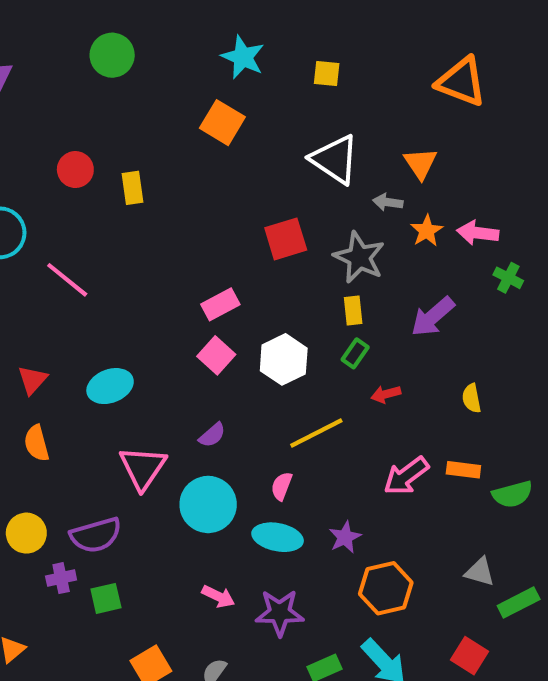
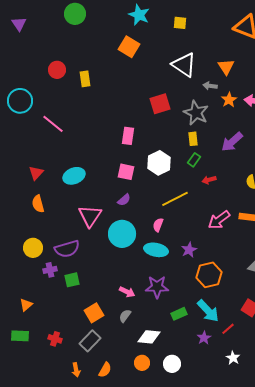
pink rectangle: (220, 304) -> (128, 136), turned -54
pink square: (216, 355) -> (126, 172), moved, turned -30
pink arrow: (218, 596) -> (127, 292), moved

